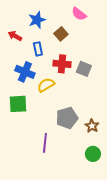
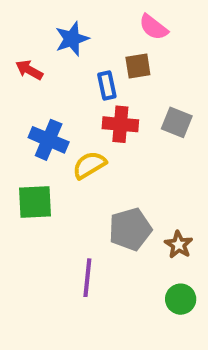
brown square: (61, 34) -> (138, 66), moved, turned 32
blue rectangle: (38, 49) -> (107, 85), moved
gray square: (84, 69) -> (177, 122), moved

